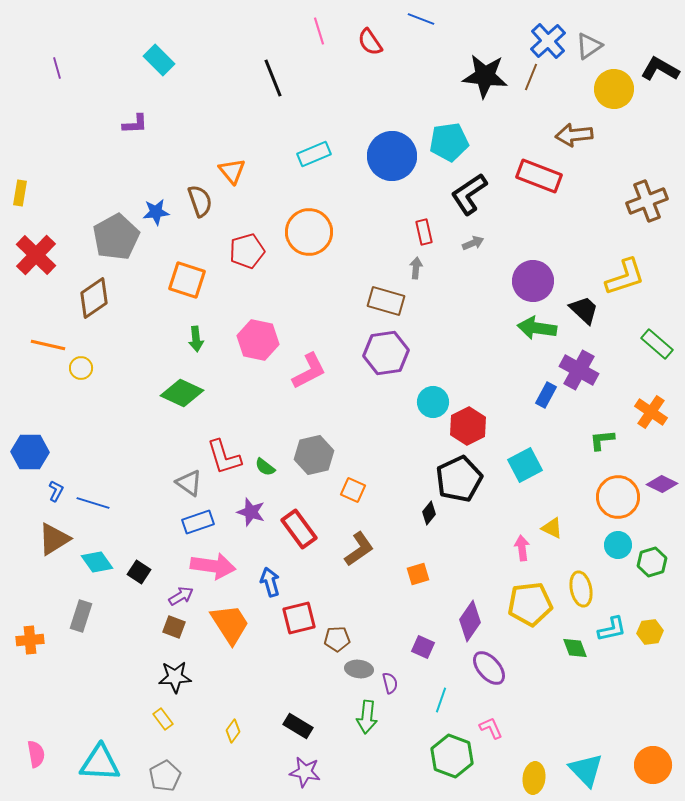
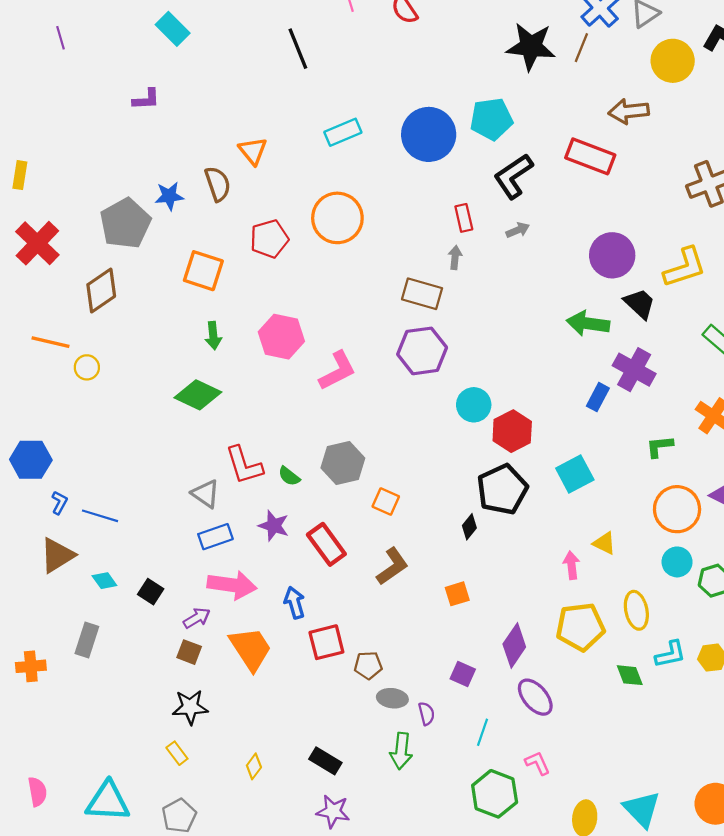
purple circle: (533, 281) -> (612, 255), moved
cyan diamond: (97, 562) -> (104, 581), size x0.7

